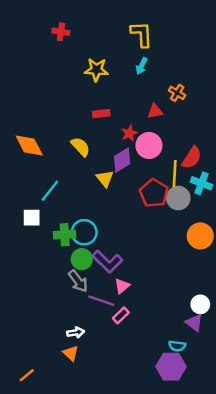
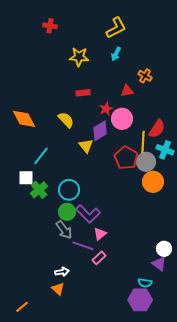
yellow L-shape: (142, 34) -> (116, 28), turned 65
green cross: (65, 235) -> (39, 190), moved, turned -36
orange circle: (200, 236) -> (153, 182), moved

